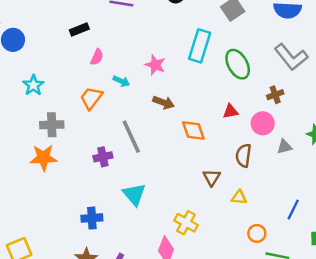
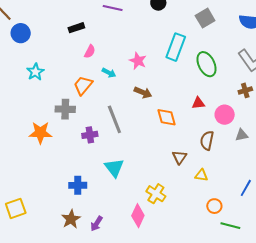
brown cross: (275, 95) -> (245, 90), moved
gray cross: (52, 125) -> (65, 109), moved

